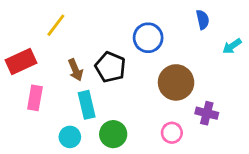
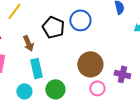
black pentagon: (110, 67) -> (53, 27), moved
brown circle: (176, 82) -> (90, 64), moved

